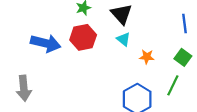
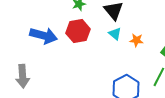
orange star: (147, 57) -> (136, 40), moved

